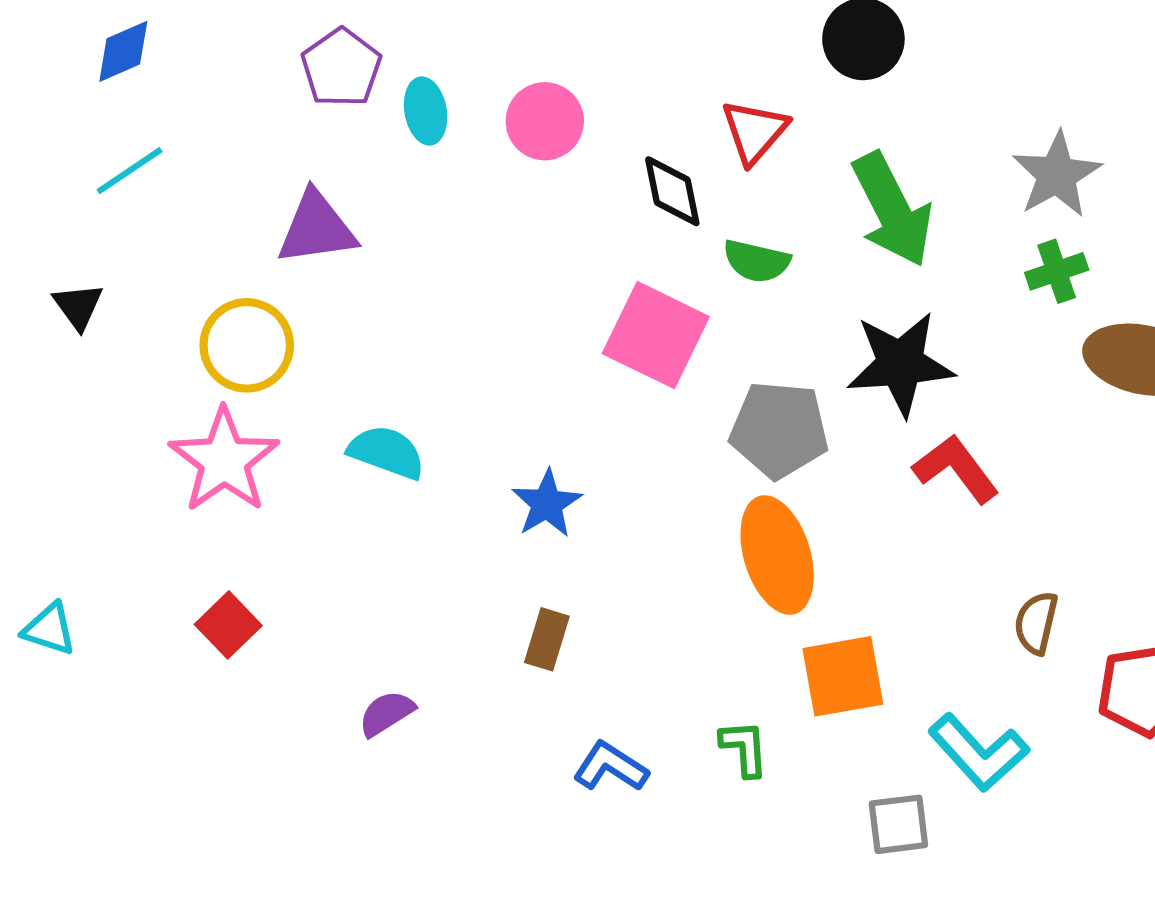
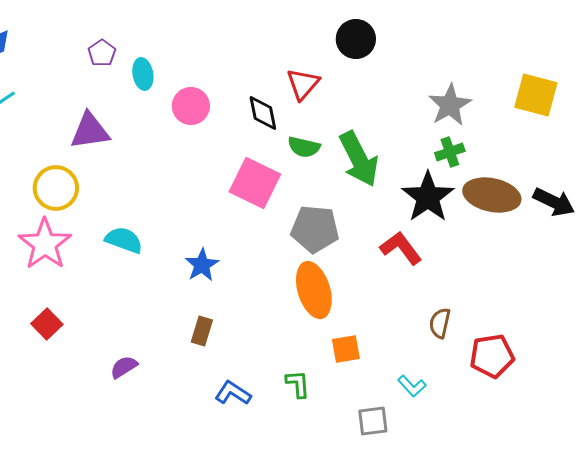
purple pentagon: (341, 68) -> (102, 53), size x0.7
pink circle: (545, 121) -> (191, 106), moved
green arrow: (892, 210) -> (359, 159), moved
black star: (900, 364) -> (428, 197), moved, turned -30
orange square: (843, 676) -> (346, 349), size x0.7
cyan L-shape: (979, 752) -> (412, 386), size x0.6

